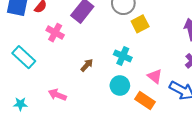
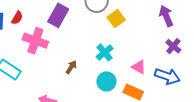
pink cross: (55, 33) -> (35, 41), size x1.4
cyan cross: (123, 56) -> (105, 52), turned 36

